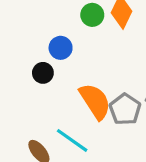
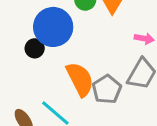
blue circle: (61, 48) -> (53, 27), size x1.8

